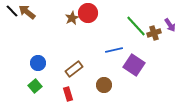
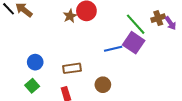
brown cross: (154, 33) -> (158, 18), moved
purple square: (134, 65) -> (134, 43), moved
brown rectangle: (74, 69) -> (72, 68), turned 30

